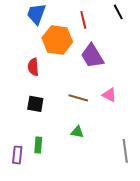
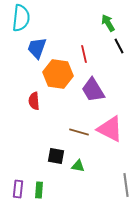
pink triangle: (109, 95) -> (110, 129), size x1.8
black square: (35, 104) -> (56, 156), moved
green rectangle: (38, 145) -> (39, 190), moved

